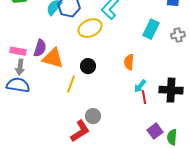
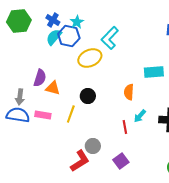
cyan rectangle: (151, 29) -> (154, 72), moved, turned 60
pink rectangle: (18, 51) -> (43, 115), moved
orange triangle: (53, 58) -> (53, 88), size x0.7
red line: (144, 97) -> (125, 127), moved
purple square: (155, 131) -> (121, 161), moved

